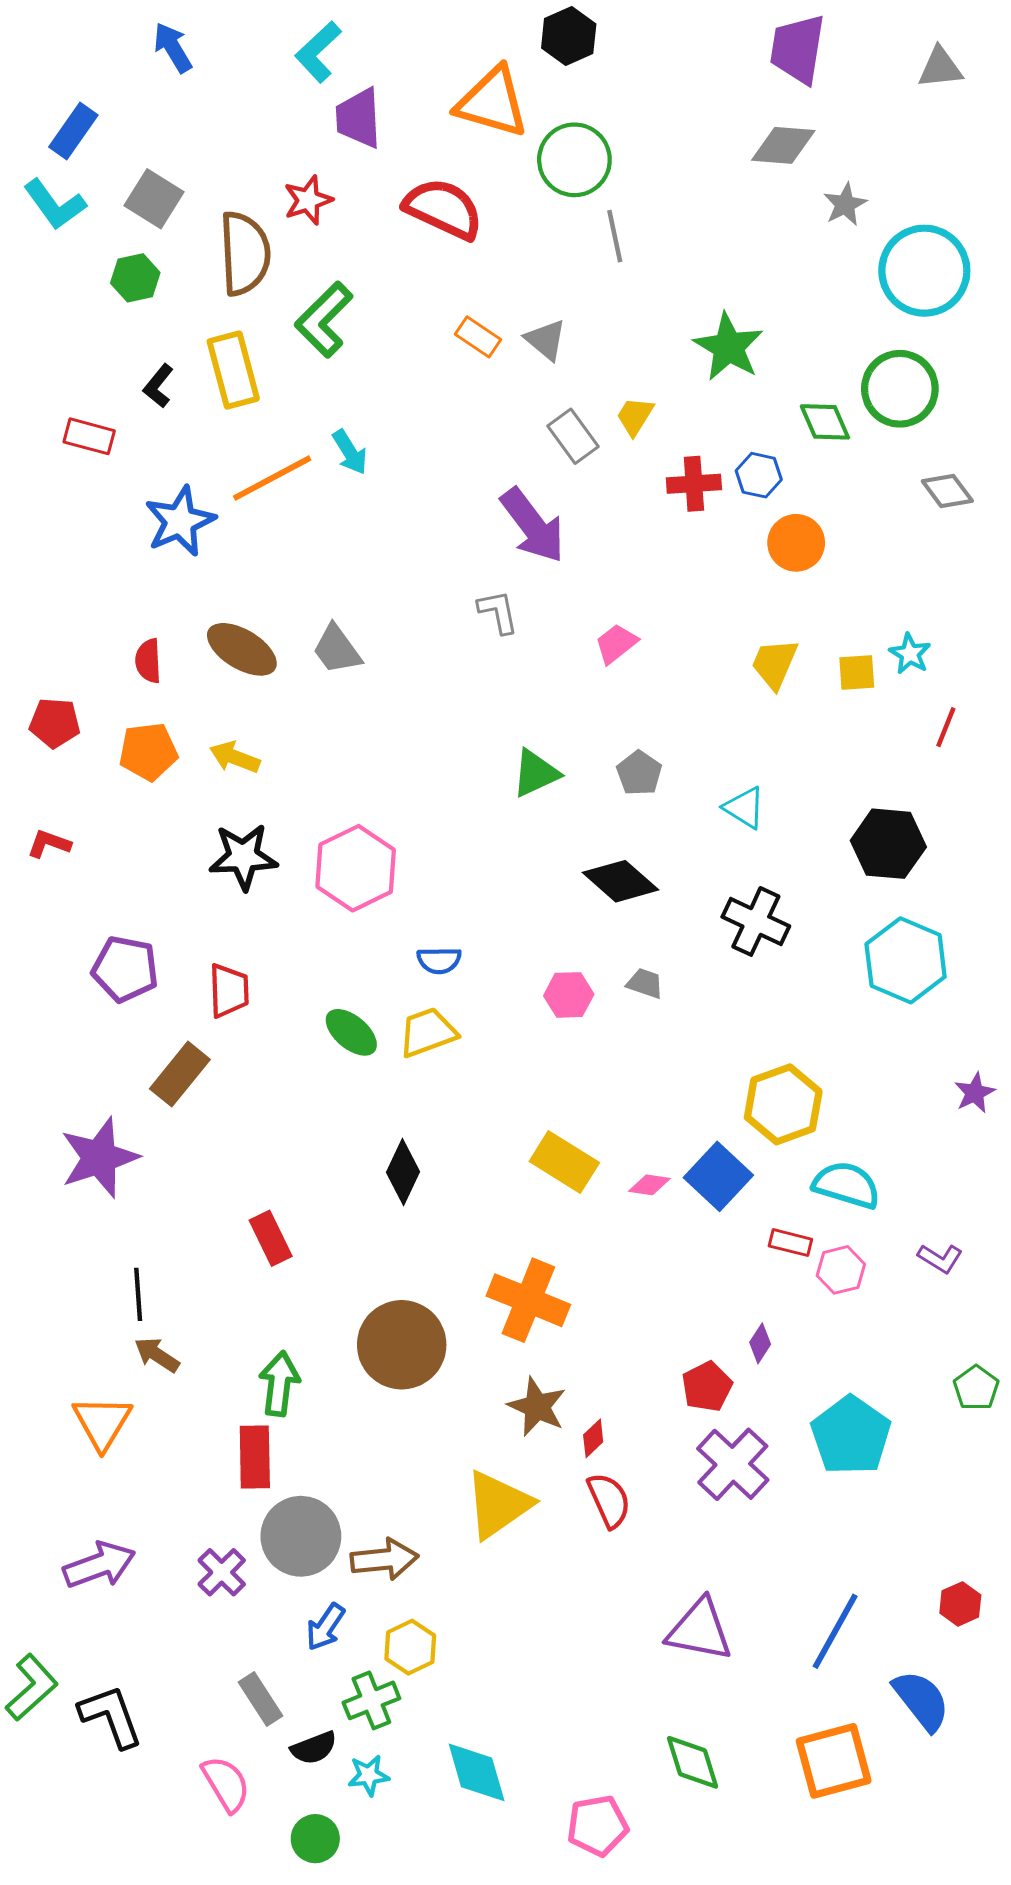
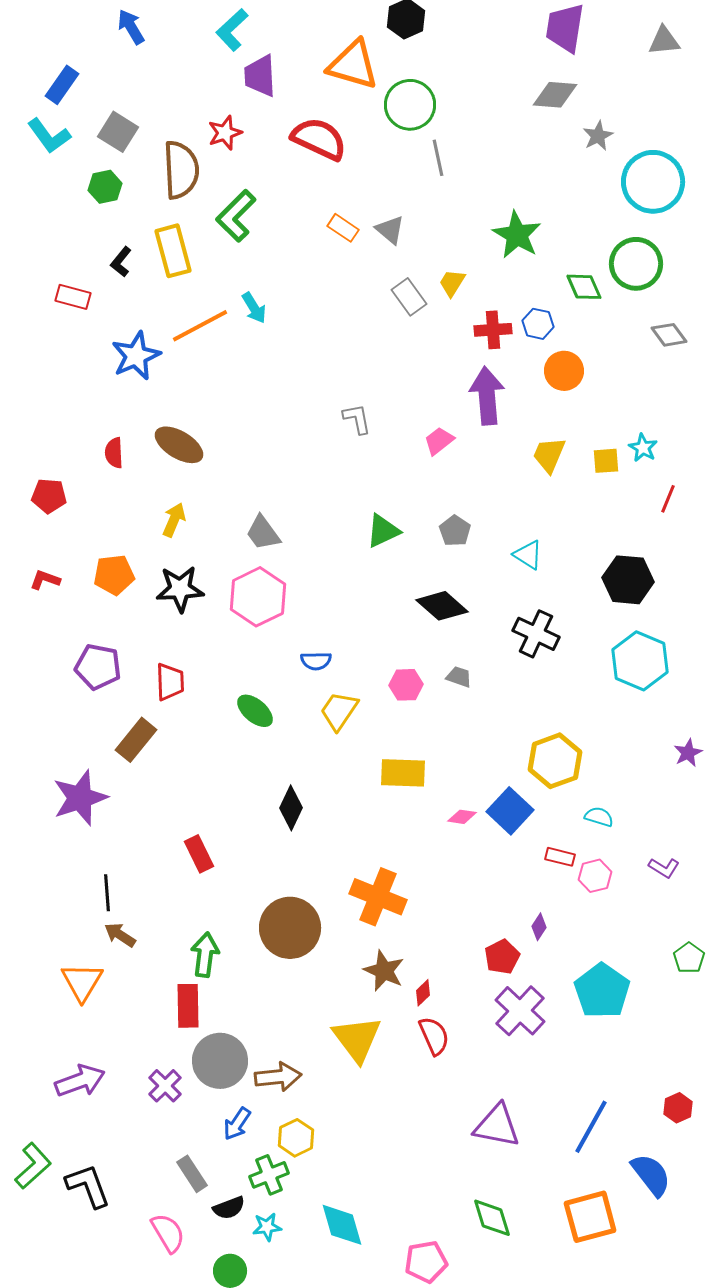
purple arrow: (533, 526) -> (487, 396), moved, turned -148
gray trapezoid: (337, 649) -> (263, 533), moved
orange pentagon: (148, 752) -> (114, 575), moved
yellow arrow: (235, 757) -> (174, 520), turned 92
yellow trapezoid: (428, 1032) -> (339, 711), moved, turned -36
yellow rectangle: (564, 1162) -> (403, 773), moved, turned -30
cyan semicircle: (847, 1185) -> (599, 817), size x0.6
yellow triangle: (498, 1505) -> (357, 1039), turned -32

